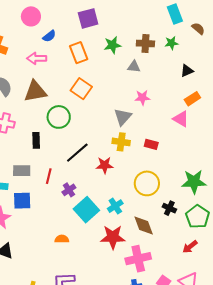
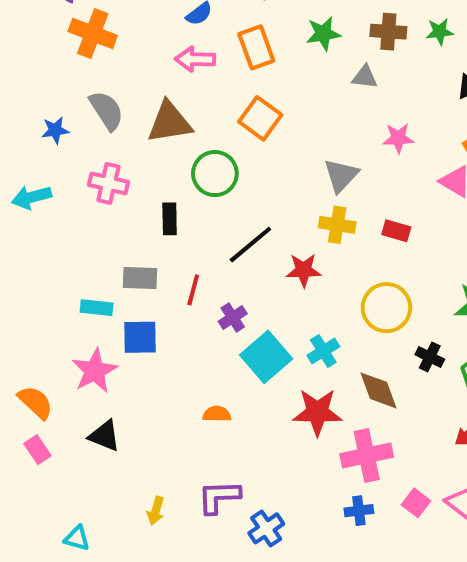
pink arrow: (37, 58) -> (195, 59), moved
pink star: (142, 98) -> (398, 138), moved

